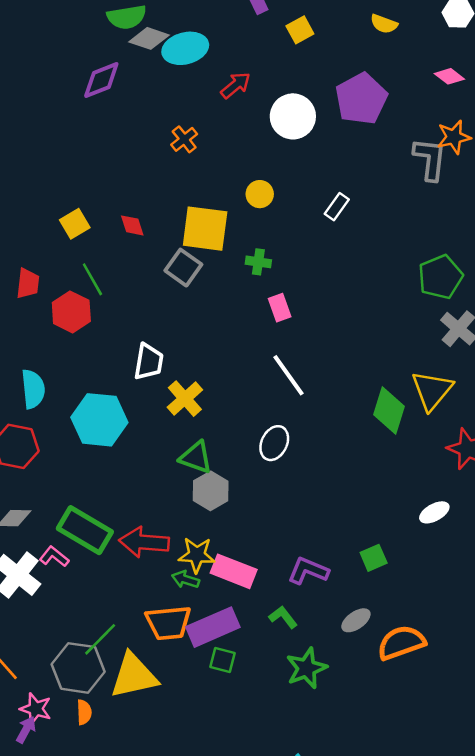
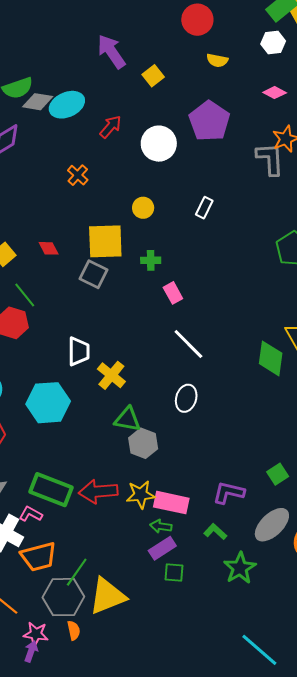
green arrow: (185, 580) -> (161, 526), moved
gray ellipse: (356, 620) -> (272, 525), size x1.6
orange trapezoid: (168, 623) -> (39, 557), moved
purple rectangle: (213, 627) -> (162, 548), size x0.7

